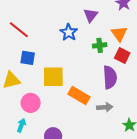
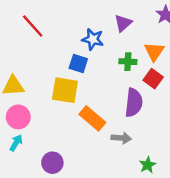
blue star: (69, 32) -> (93, 39), turned -30
blue square: (28, 58) -> (78, 63), moved
pink circle: (31, 103) -> (18, 117), moved

